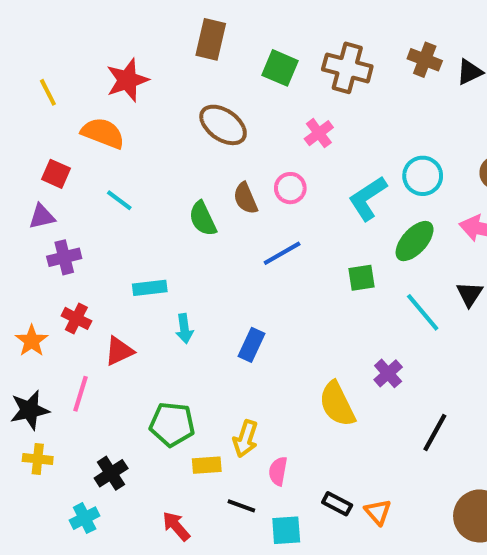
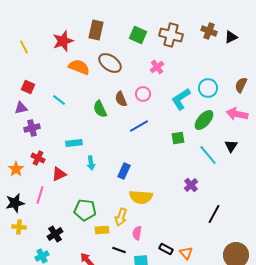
brown rectangle: (211, 39) -> (96, 30), moved
orange semicircle: (103, 133) -> (79, 67), moved
yellow semicircle: (337, 404) -> (141, 197), moved, turned -60

